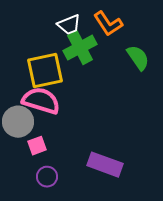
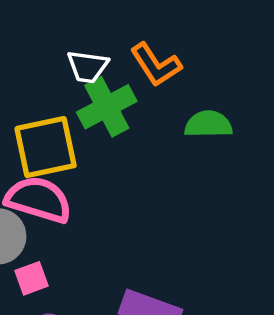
white trapezoid: (69, 25) -> (88, 67), turned 30
green semicircle: (138, 58) -> (208, 124), turned -56

